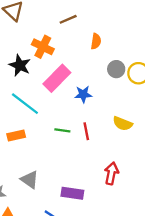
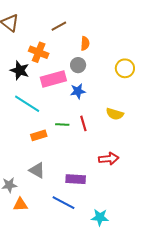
gray circle: (116, 69) -> (78, 65), moved
pink rectangle: (57, 78) -> (53, 79), turned 35
orange rectangle: (16, 136) -> (39, 135), moved
red arrow: (111, 173) -> (109, 159), turned 78

